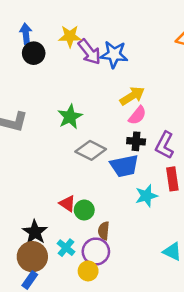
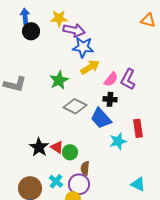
purple arrow: (89, 52) -> (74, 30), turned -40
blue star: (114, 54) -> (83, 47), moved
yellow arrow: (132, 96) -> (90, 67), moved
purple L-shape: (165, 145) -> (128, 79), moved
blue trapezoid: (124, 166) -> (101, 118), turned 60
black star: (35, 232) -> (39, 147), moved

